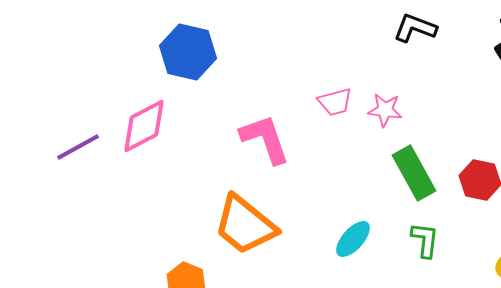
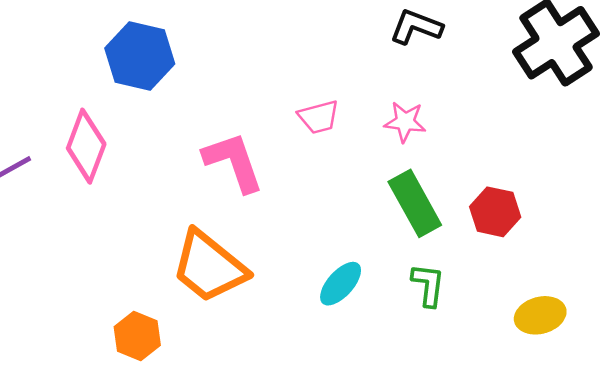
pink star: (385, 110) -> (405, 122), moved
pink diamond: (144, 126) -> (86, 146), turned -42

